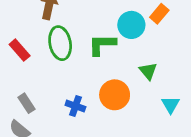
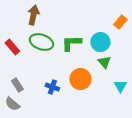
orange rectangle: (159, 14) -> (120, 22), moved
cyan circle: (131, 25) -> (100, 42), moved
green ellipse: (60, 43) -> (41, 42), turned -60

